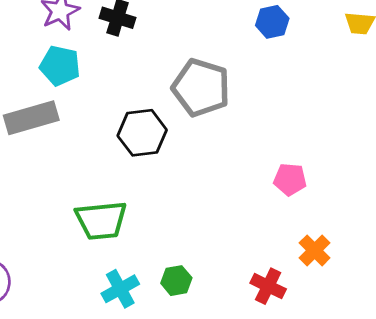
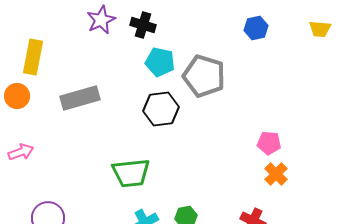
cyan pentagon: (60, 66) -> (160, 62), moved
orange cross: (315, 250) -> (276, 174), moved

